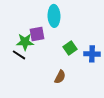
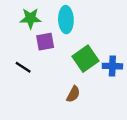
green star: (25, 42) -> (30, 18), moved
green square: (70, 48) -> (86, 59), size x1.5

